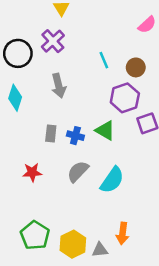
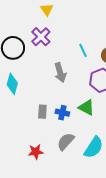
gray arrow: (59, 86) -> (60, 73), moved
red star: (32, 172) -> (36, 152), moved

